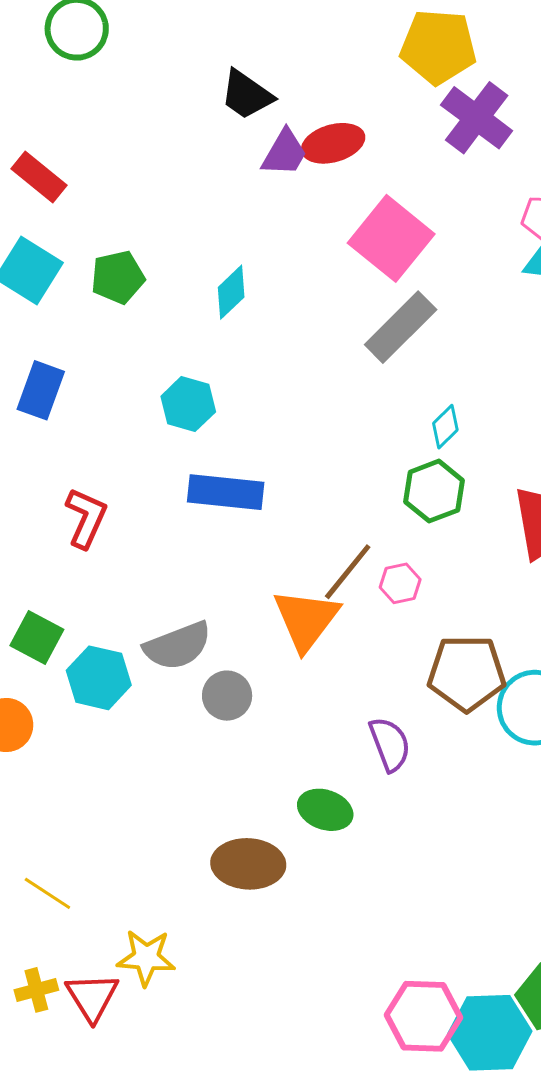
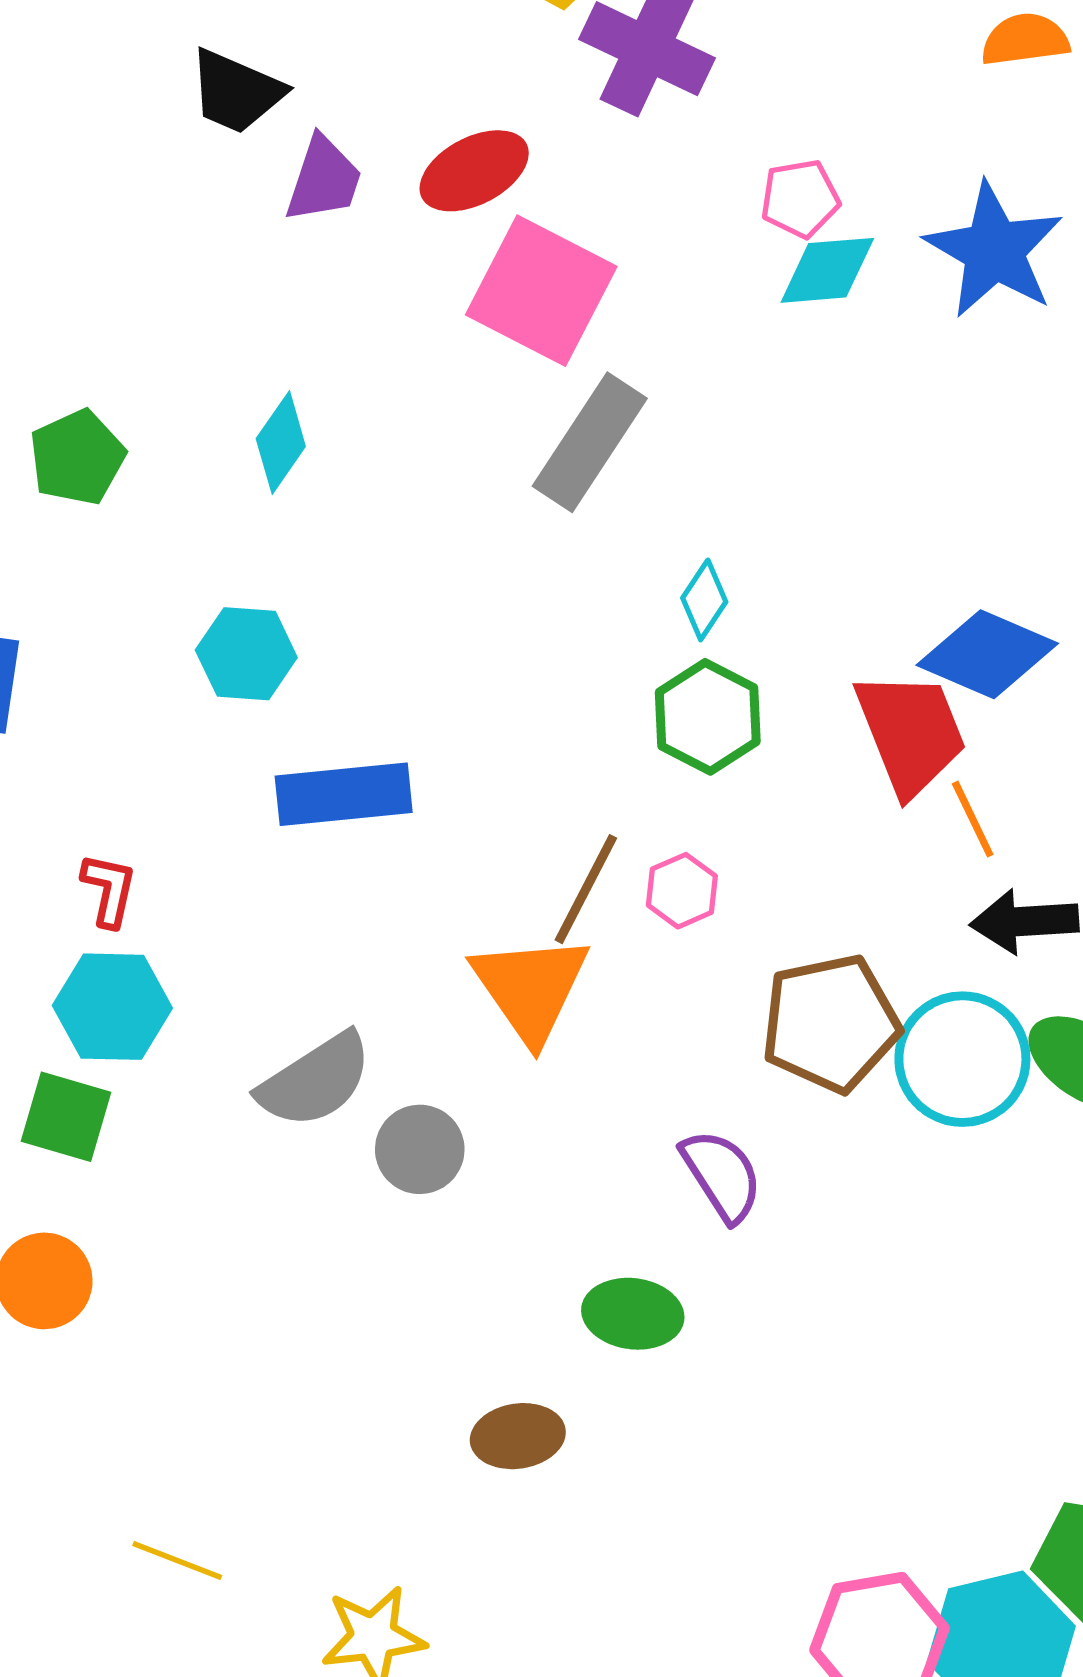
red ellipse: (333, 143) -> (474, 171), moved
red L-shape: (86, 518) -> (109, 890), size x0.7
cyan hexagon: (99, 678) -> (112, 1007), moved
brown ellipse: (248, 864) -> (518, 1436), size x0.7

